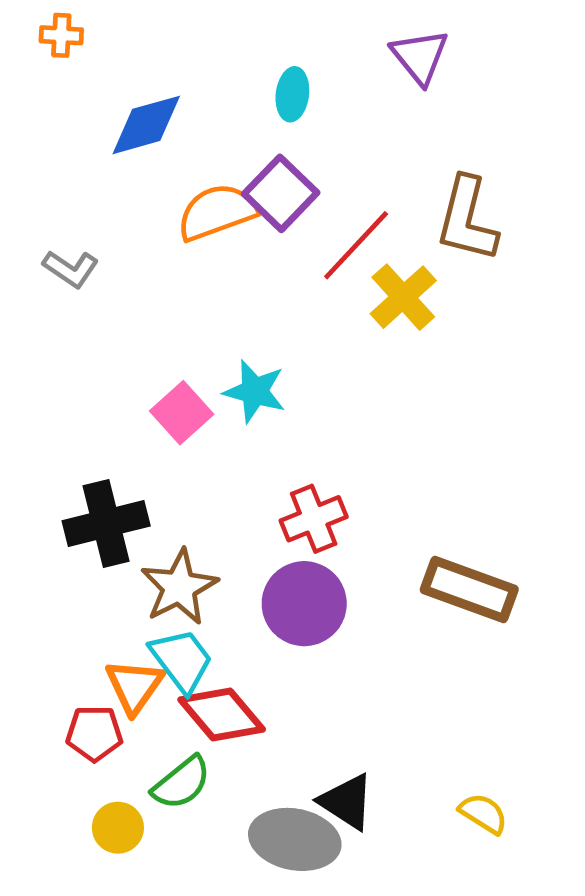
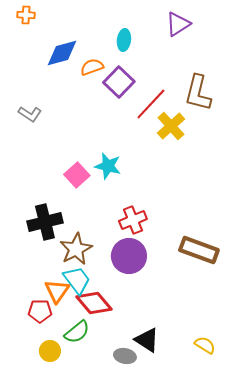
purple triangle: (420, 57) -> (178, 24), turned 36
orange semicircle: (217, 212) -> (92, 67), moved, size x0.7
gray ellipse: (295, 839) -> (125, 356), size x0.6

